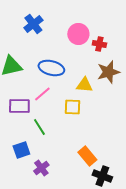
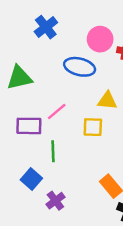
blue ellipse: (51, 68) -> (80, 67), moved
green line: (39, 127) -> (53, 151), turned 30
blue square: (21, 150) -> (31, 179), turned -30

